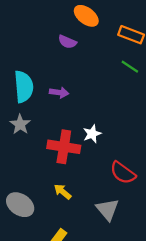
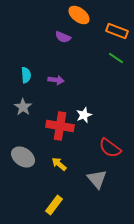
cyan semicircle: (24, 87) -> (26, 75), size x0.6
gray ellipse: (20, 205) -> (23, 157), moved

